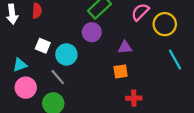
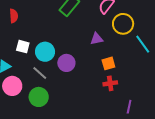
yellow circle: (165, 24) -> (123, 24), moved
purple circle: (92, 32) -> (66, 63), moved
orange square: (121, 71) -> (108, 63), moved

